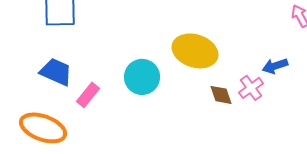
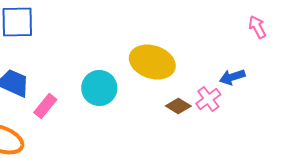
brown diamond: (221, 95) -> (178, 106), turned -40

